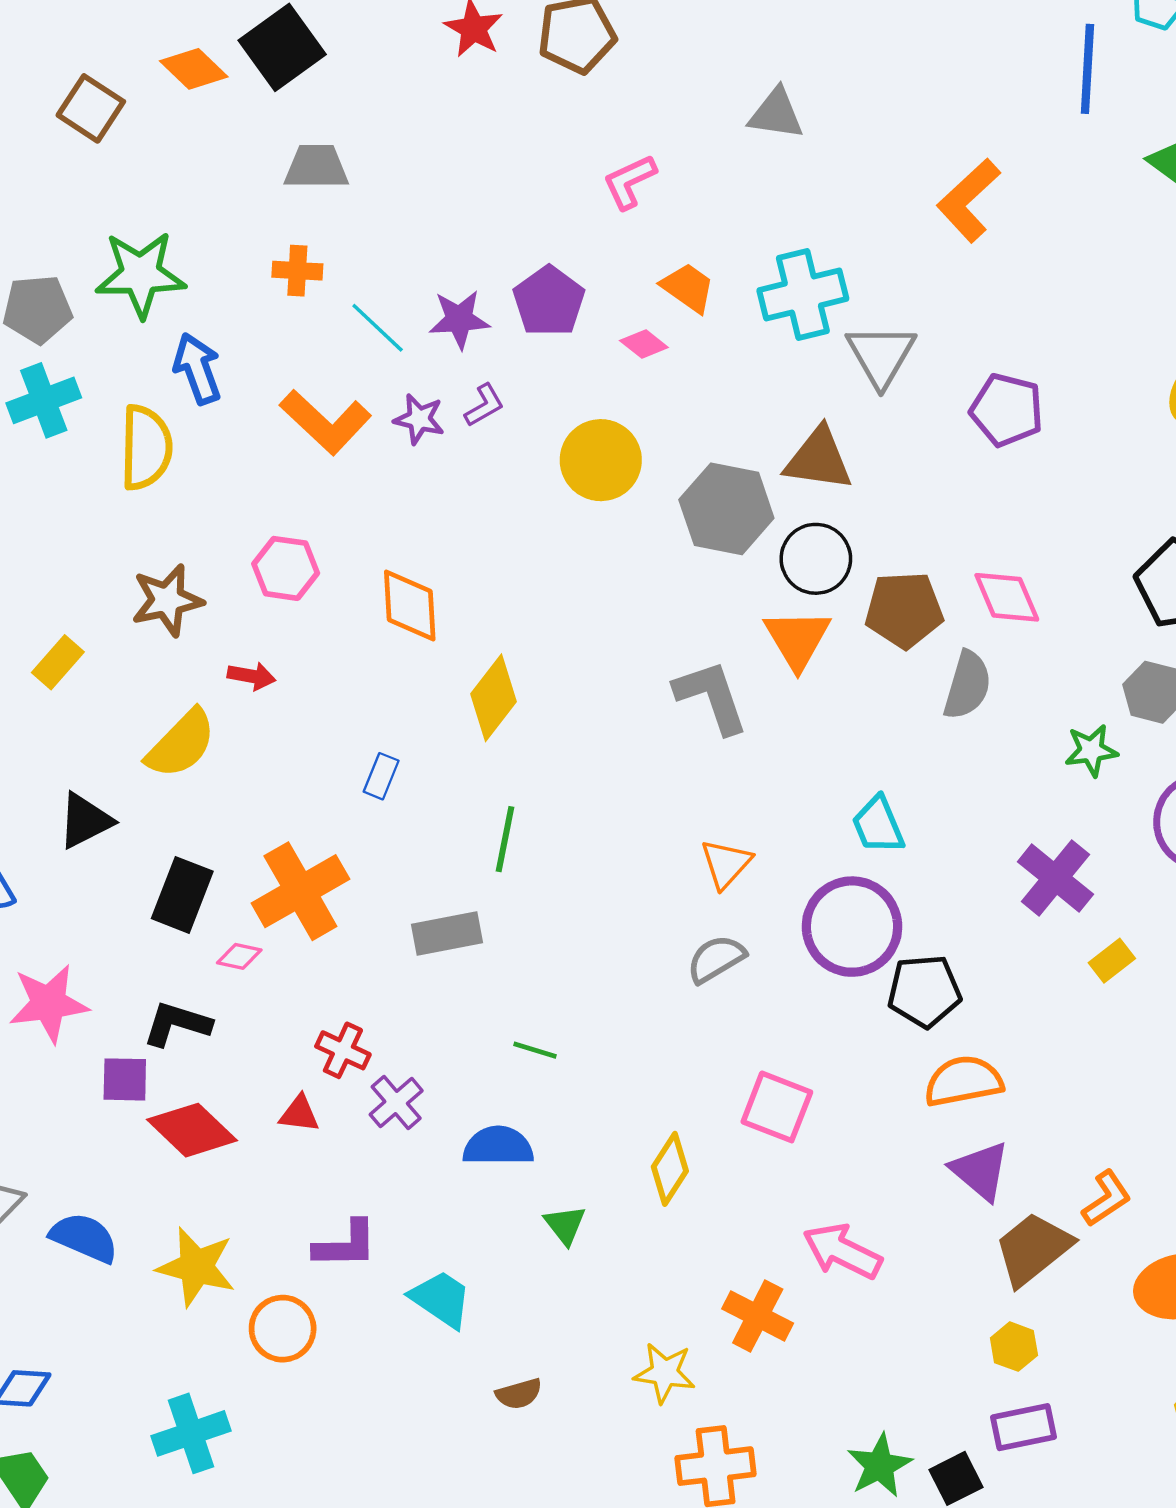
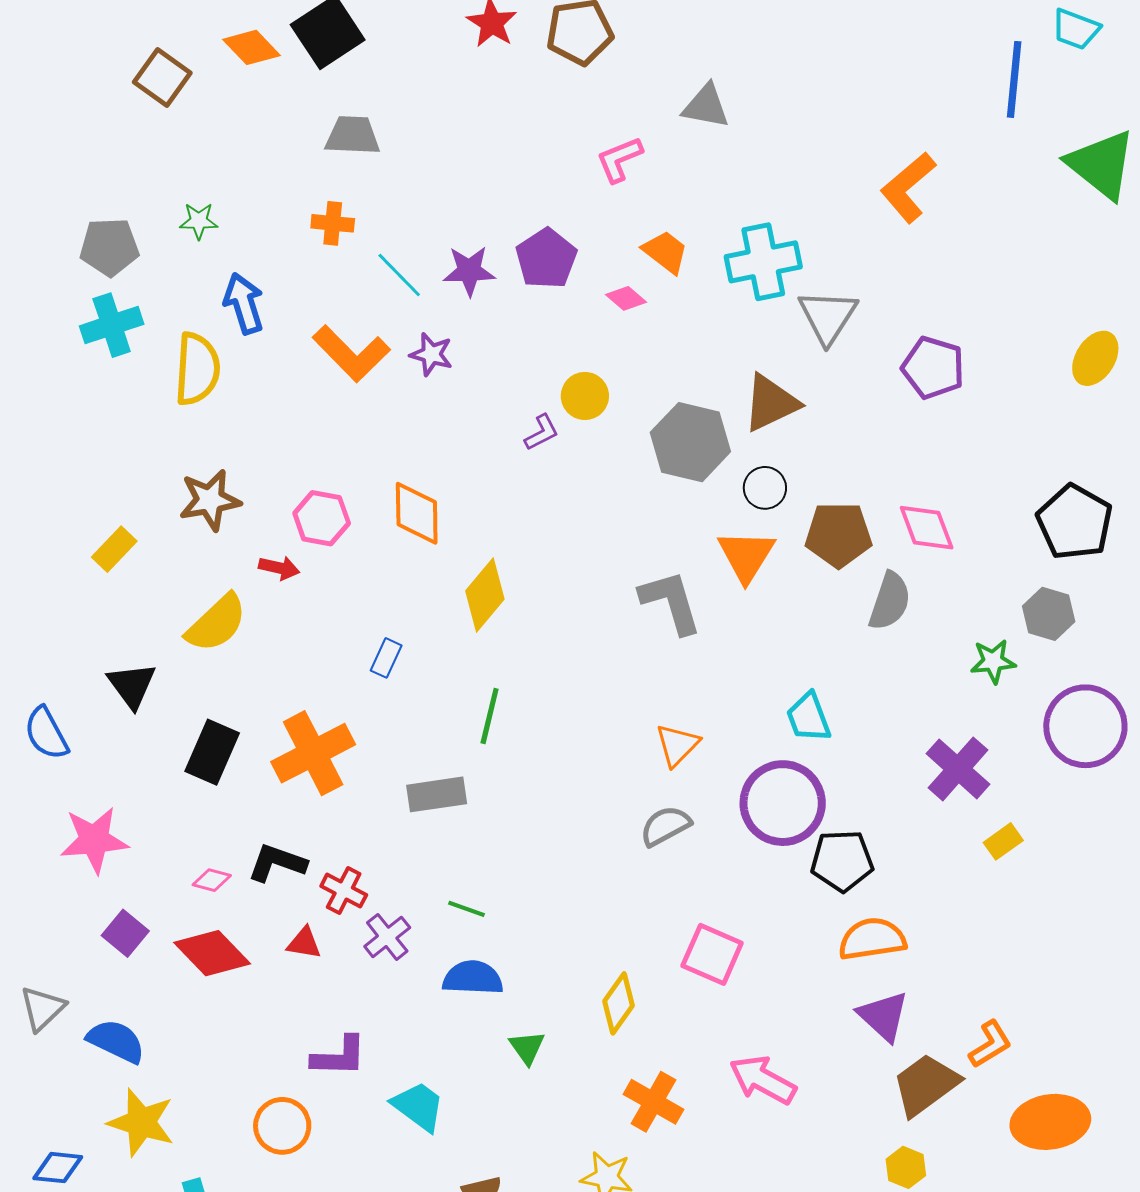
gray triangle: (776, 114) -> (706, 106), moved
green star: (141, 274) -> (199, 221), size x0.5
purple L-shape: (484, 405) -> (542, 433), moved
brown triangle: (819, 459) -> (771, 403), turned -36
yellow circle: (601, 460) -> (585, 396), size x0.7
black circle: (816, 559) -> (765, 488), size x0.7
pink hexagon: (286, 568) -> (322, 518), moved
black triangle: (85, 821) -> (132, 685), turned -42
pink diamond: (239, 956) -> (212, 880), moved
black L-shape: (177, 1024) -> (277, 863), moved
green line: (535, 1050) -> (467, 909), moved
purple square: (125, 1079) -> (125, 933), moved, turned 36
yellow star: (196, 1267) -> (141, 1122), moved
orange cross: (758, 1316) -> (653, 1102), moved

